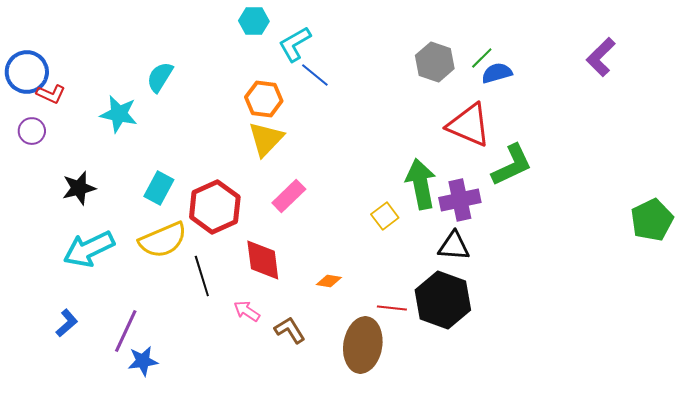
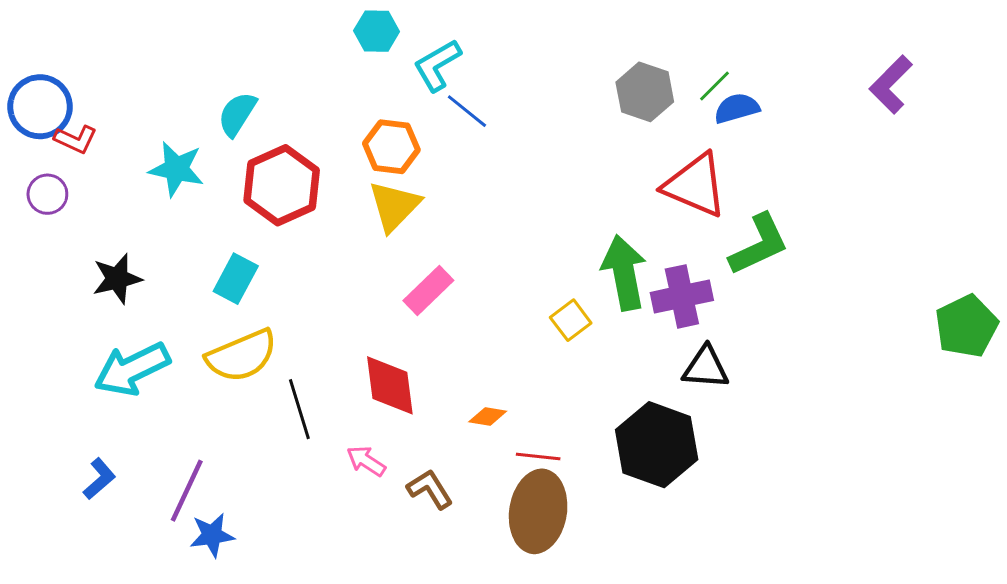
red hexagon: (215, 207) -> (282, 185), moved
black triangle: (454, 246) -> (706, 368), moved
red line: (392, 308) -> (538, 457), moved

